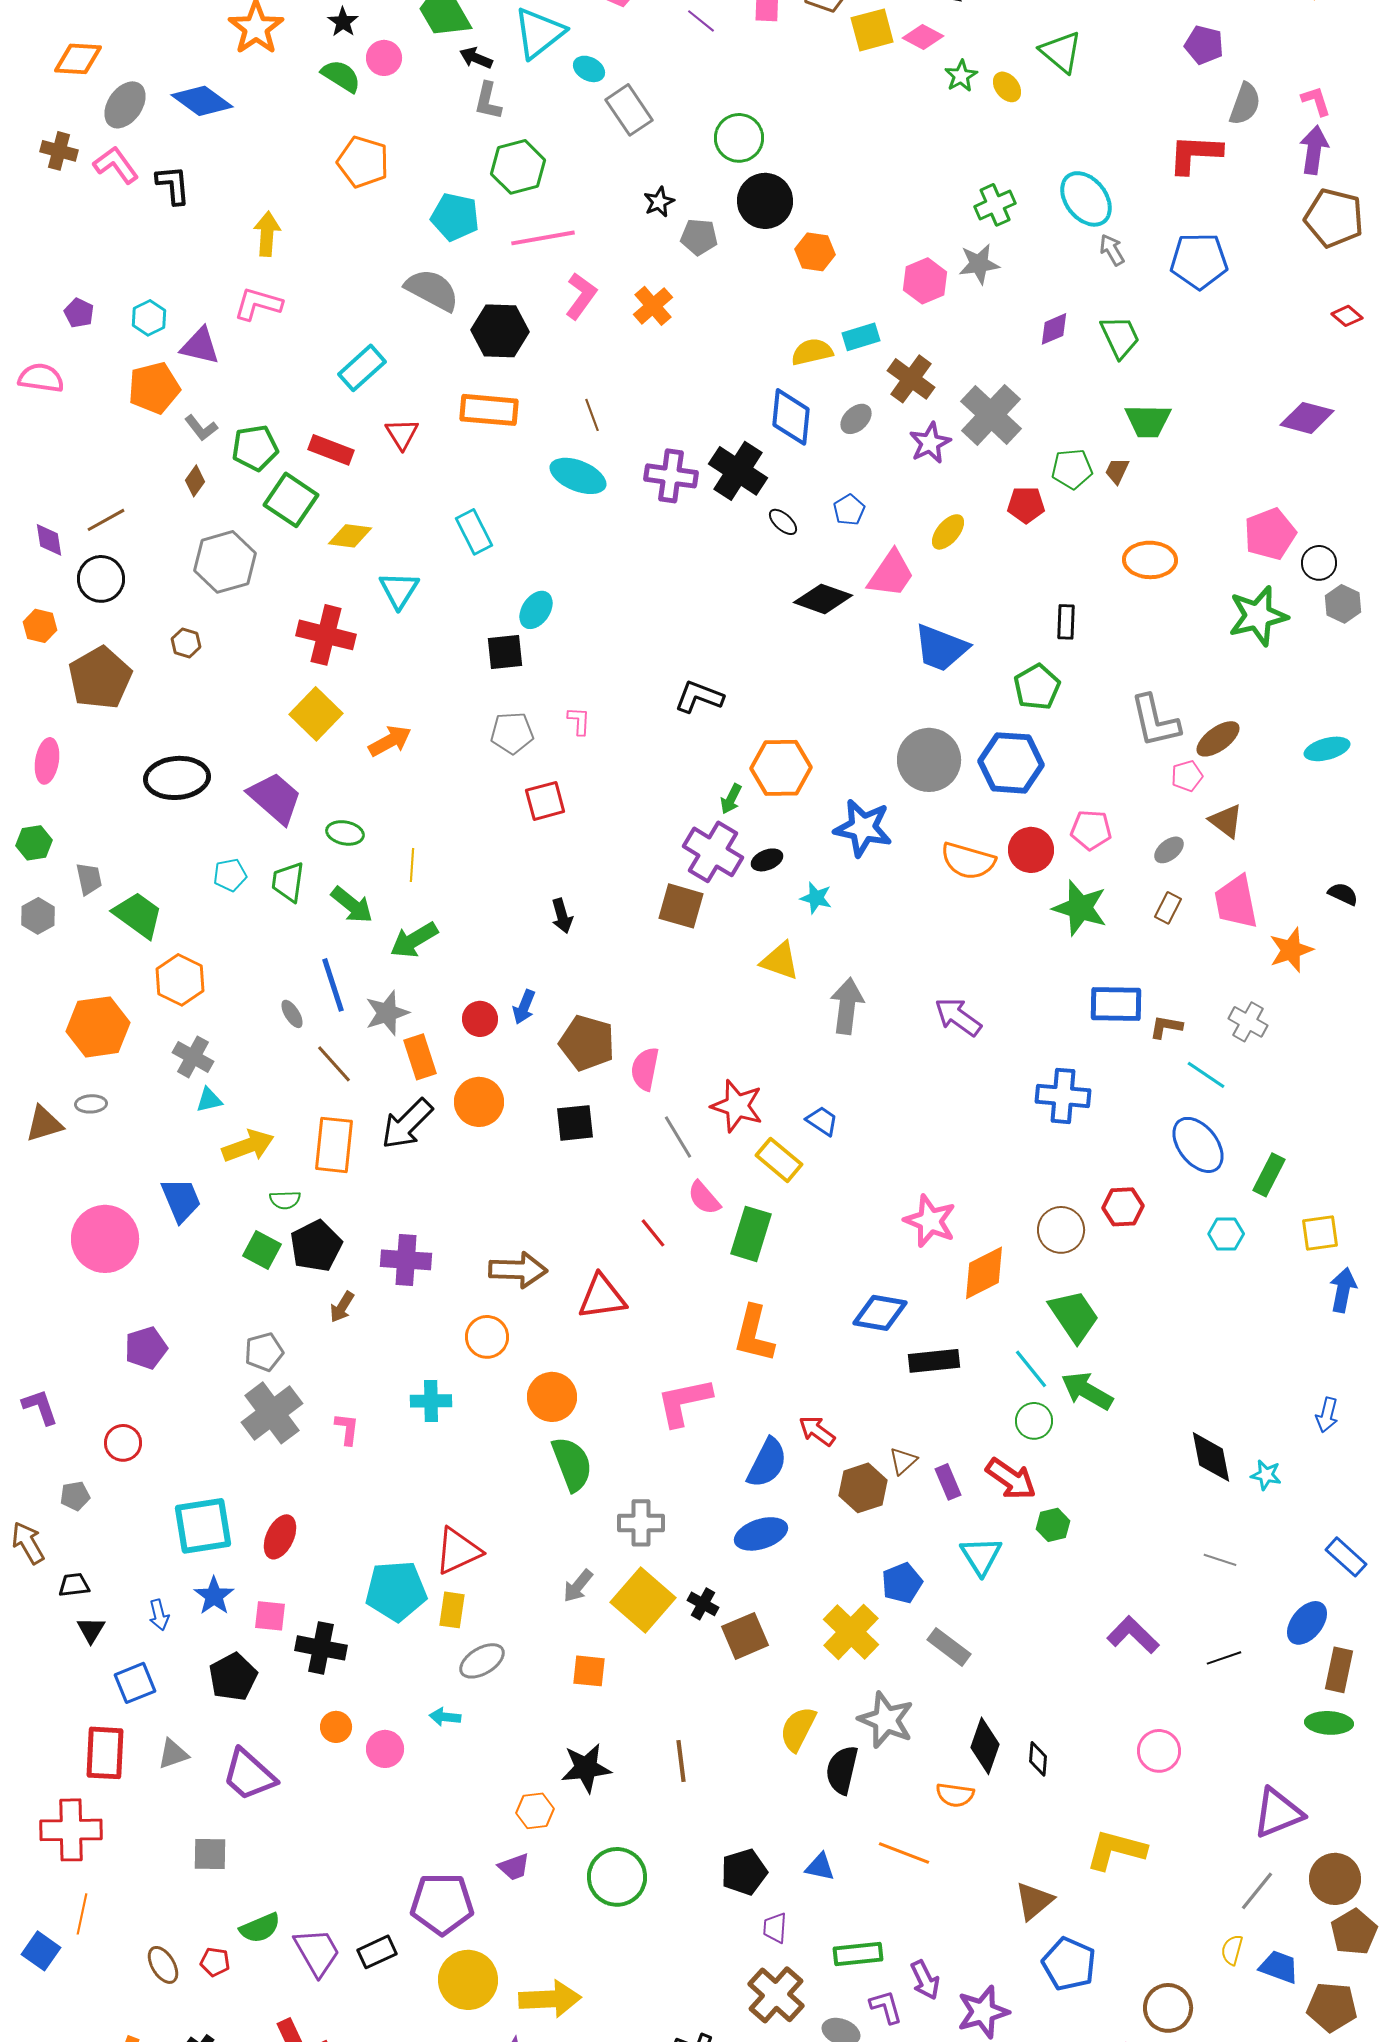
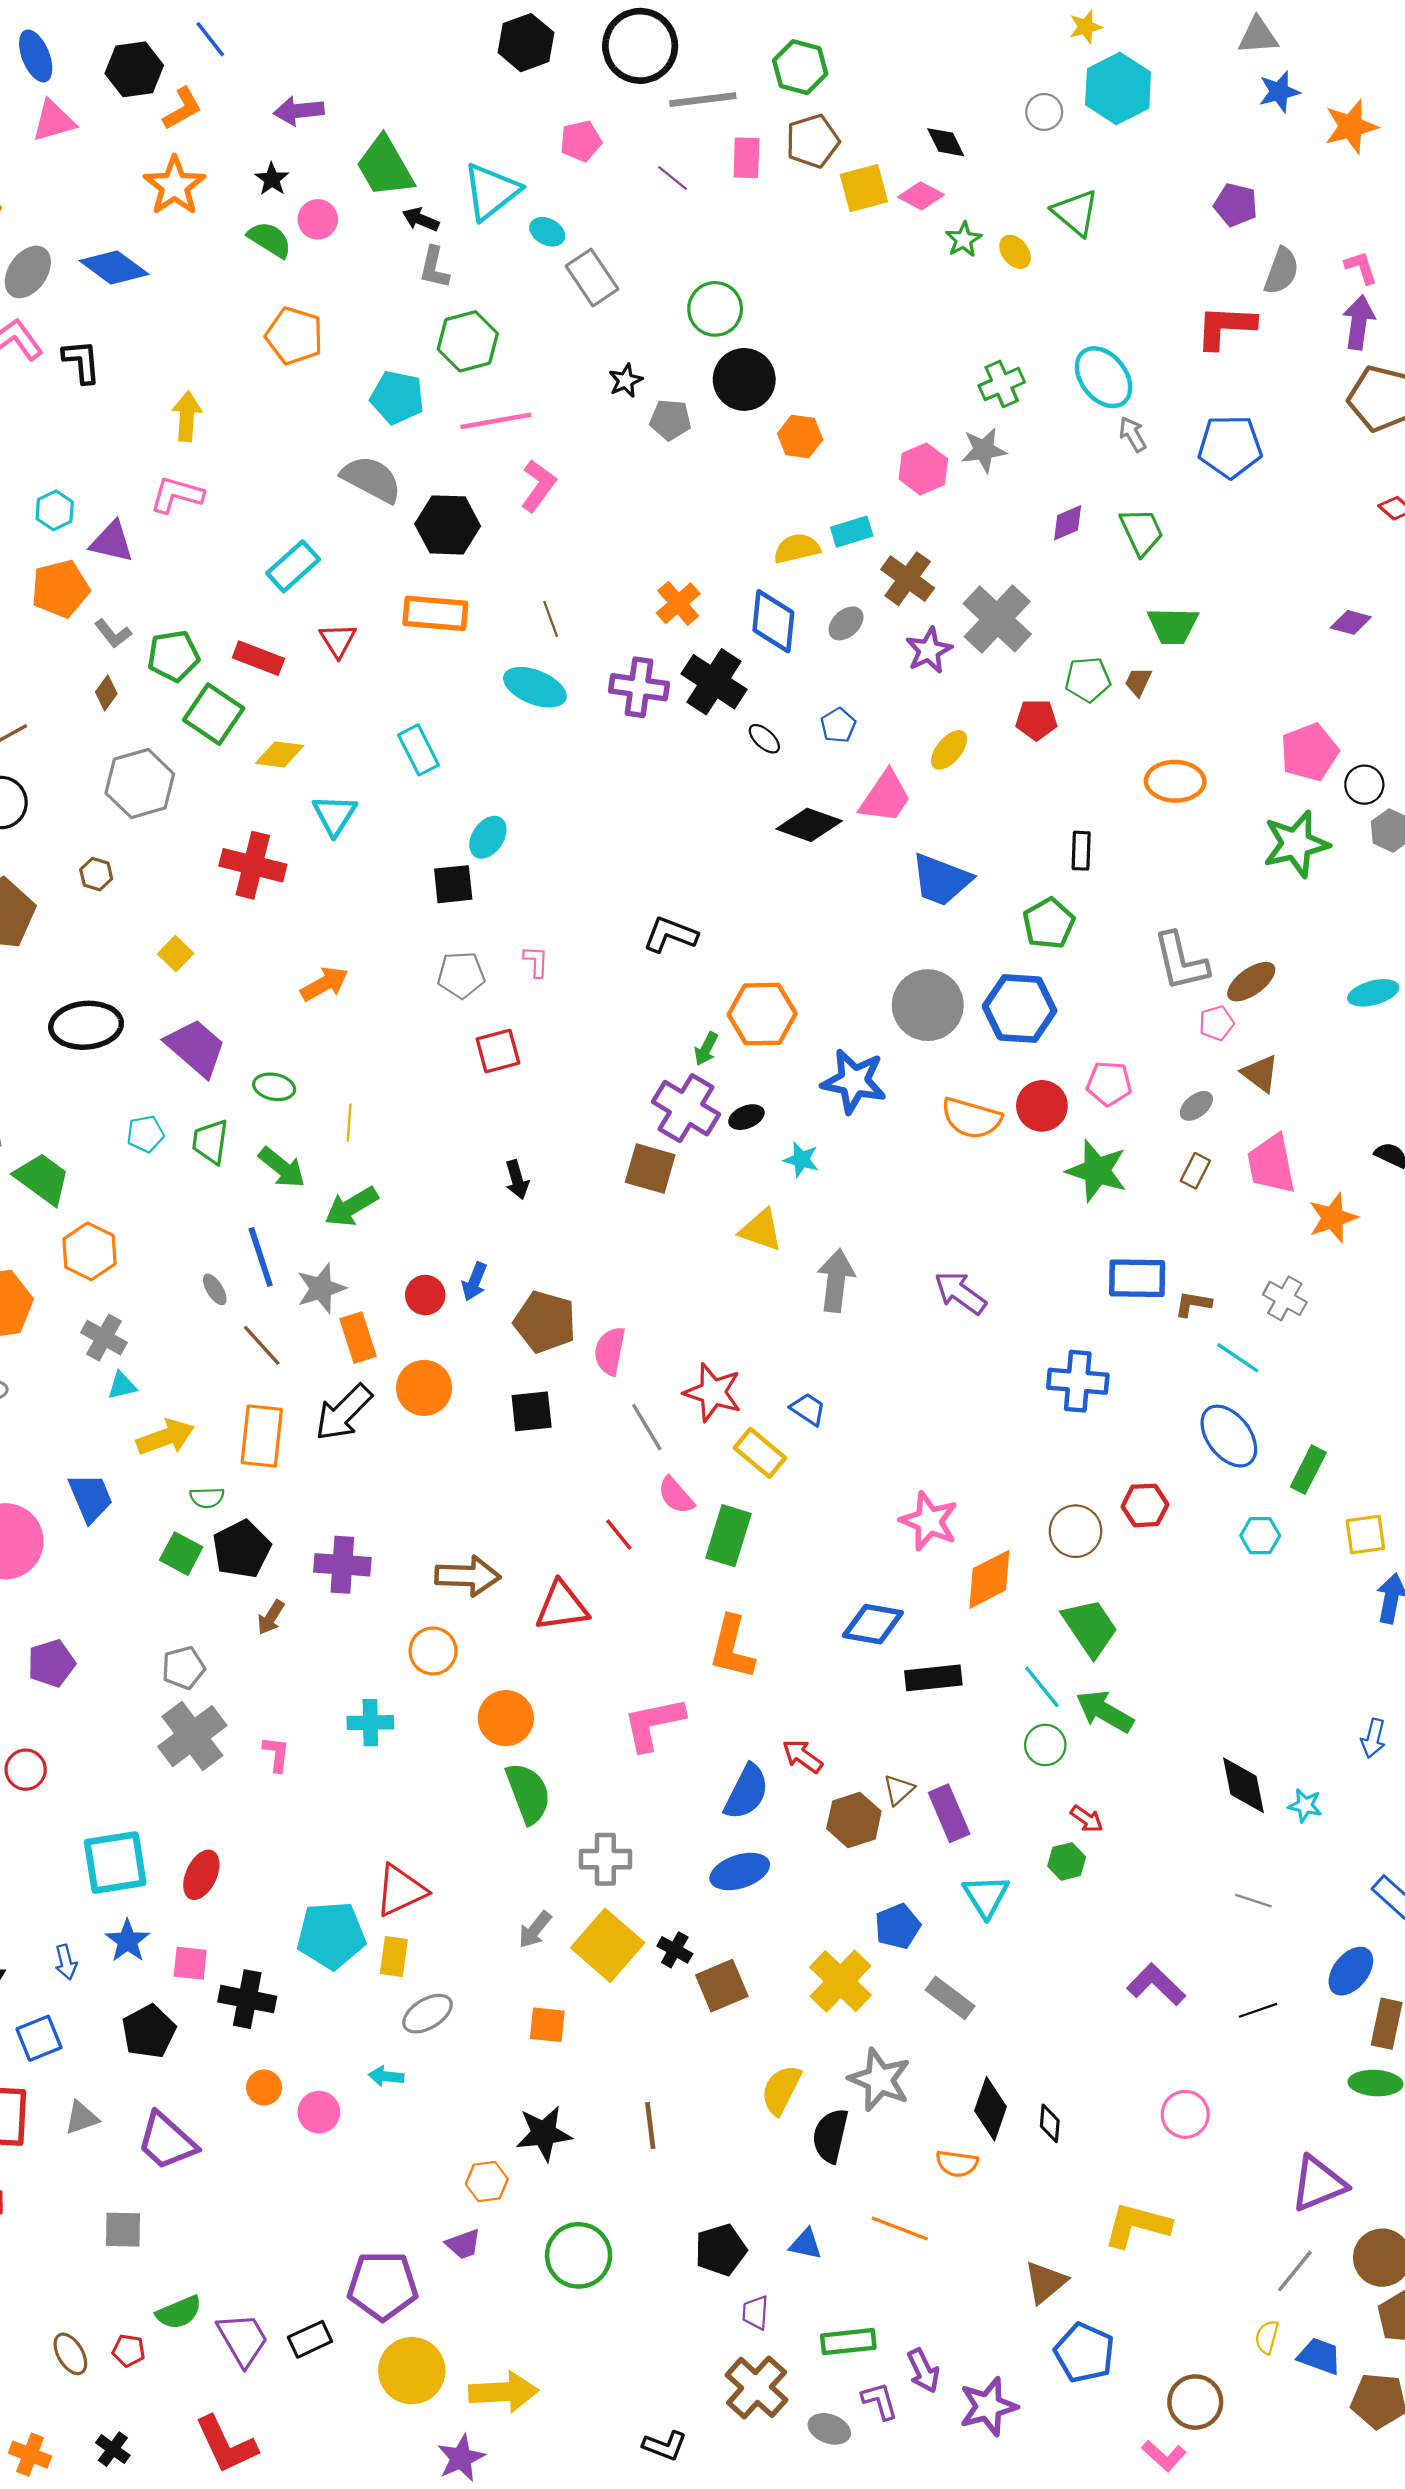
orange cross: (653, 306) -> (678, 603), moved
purple diamond: (1307, 418) -> (1351, 622), size x0.7
yellow square: (316, 714) -> (176, 954), moved, size x0.6
red arrow: (1011, 1479) -> (1087, 1819), moved, size x0.6
purple rectangle: (948, 1482) -> (949, 1813), size x1.4

